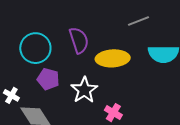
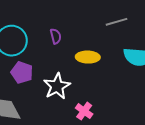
purple semicircle: (79, 40) -> (56, 36), size x0.6
yellow ellipse: (113, 58) -> (88, 57), size x0.7

